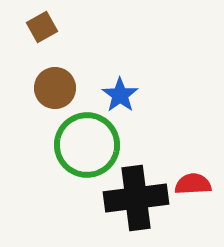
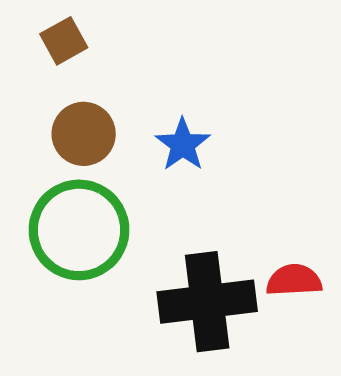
green circle: (87, 145) -> (79, 230), moved

